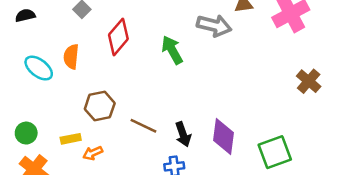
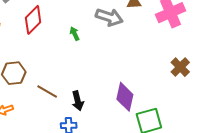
green arrow: (172, 50) -> (75, 34), size x0.6
purple diamond: (224, 136) -> (125, 97), moved

